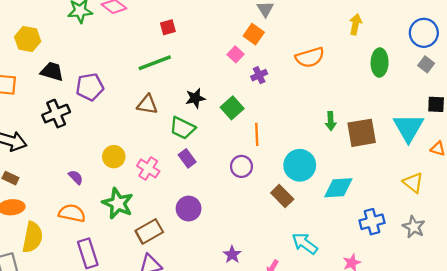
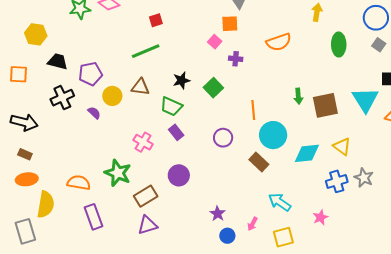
orange square: (254, 34) -> (230, 24), turned -36
purple cross: (259, 75) -> (236, 59), turned 32
orange line: (257, 134) -> (253, 110), moved
yellow circle: (114, 157) -> (112, 96), moved
purple semicircle: (76, 177) -> (94, 113), moved
yellow triangle: (413, 183) -> (342, 147), moved
gray star: (414, 227) -> (364, 178), moved

